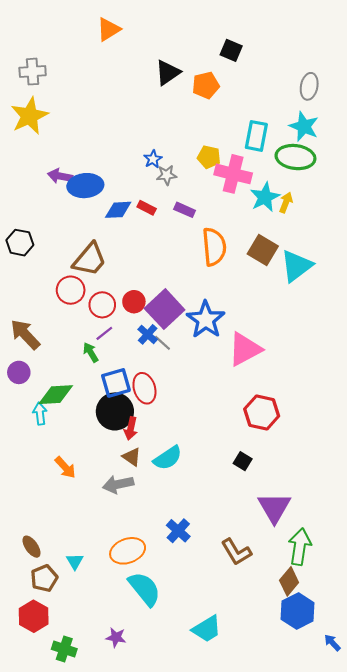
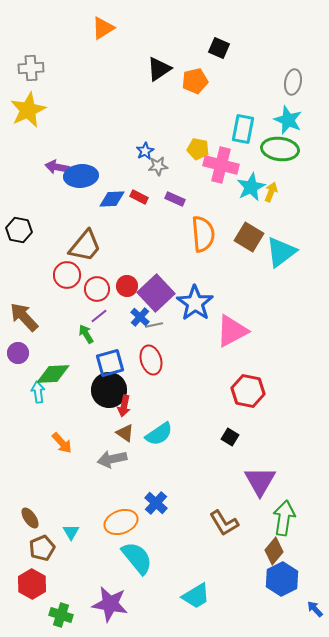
gray line: (162, 343) -> (154, 325), turned -54
red ellipse: (144, 388) -> (151, 360), moved
blue cross: (178, 531) -> (156, 503), moved
purple star: (116, 637) -> (110, 604), size x1.8

